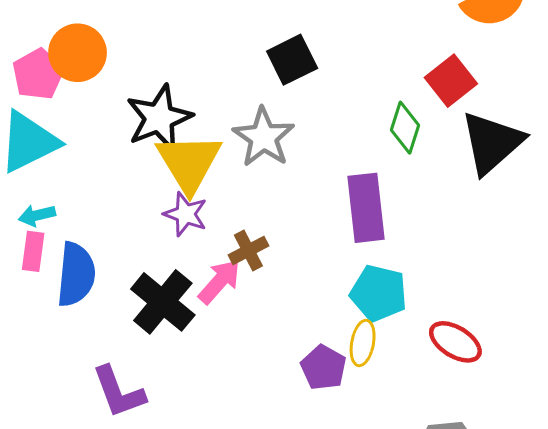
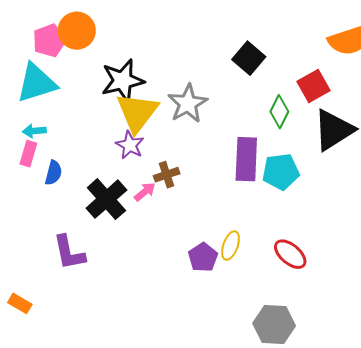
black square: (292, 60) -> (249, 58), moved, turned -32
blue semicircle: (76, 274) -> (54, 173), size x0.6
pink arrow: (219, 282) -> (145, 192), size x0.7
cyan pentagon: (379, 293) -> (281, 172), moved, turned -30

